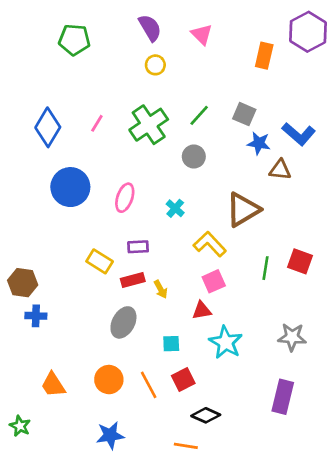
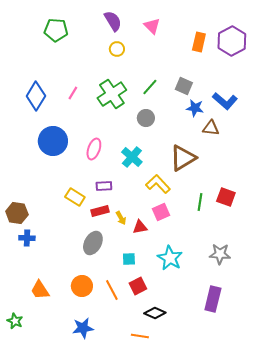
purple hexagon: (308, 32) -> (232, 41), moved
cyan cross: (175, 208) -> (132, 157), size x1.5
red triangle: (202, 310) -> (140, 227), moved

